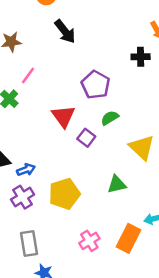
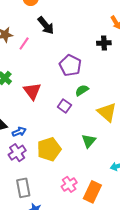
pink line: (28, 75) -> (24, 43), moved
red triangle: (63, 116) -> (32, 91), moved
green triangle: (117, 184) -> (89, 141), turned -35
orange rectangle: (128, 238) -> (92, 192), moved

